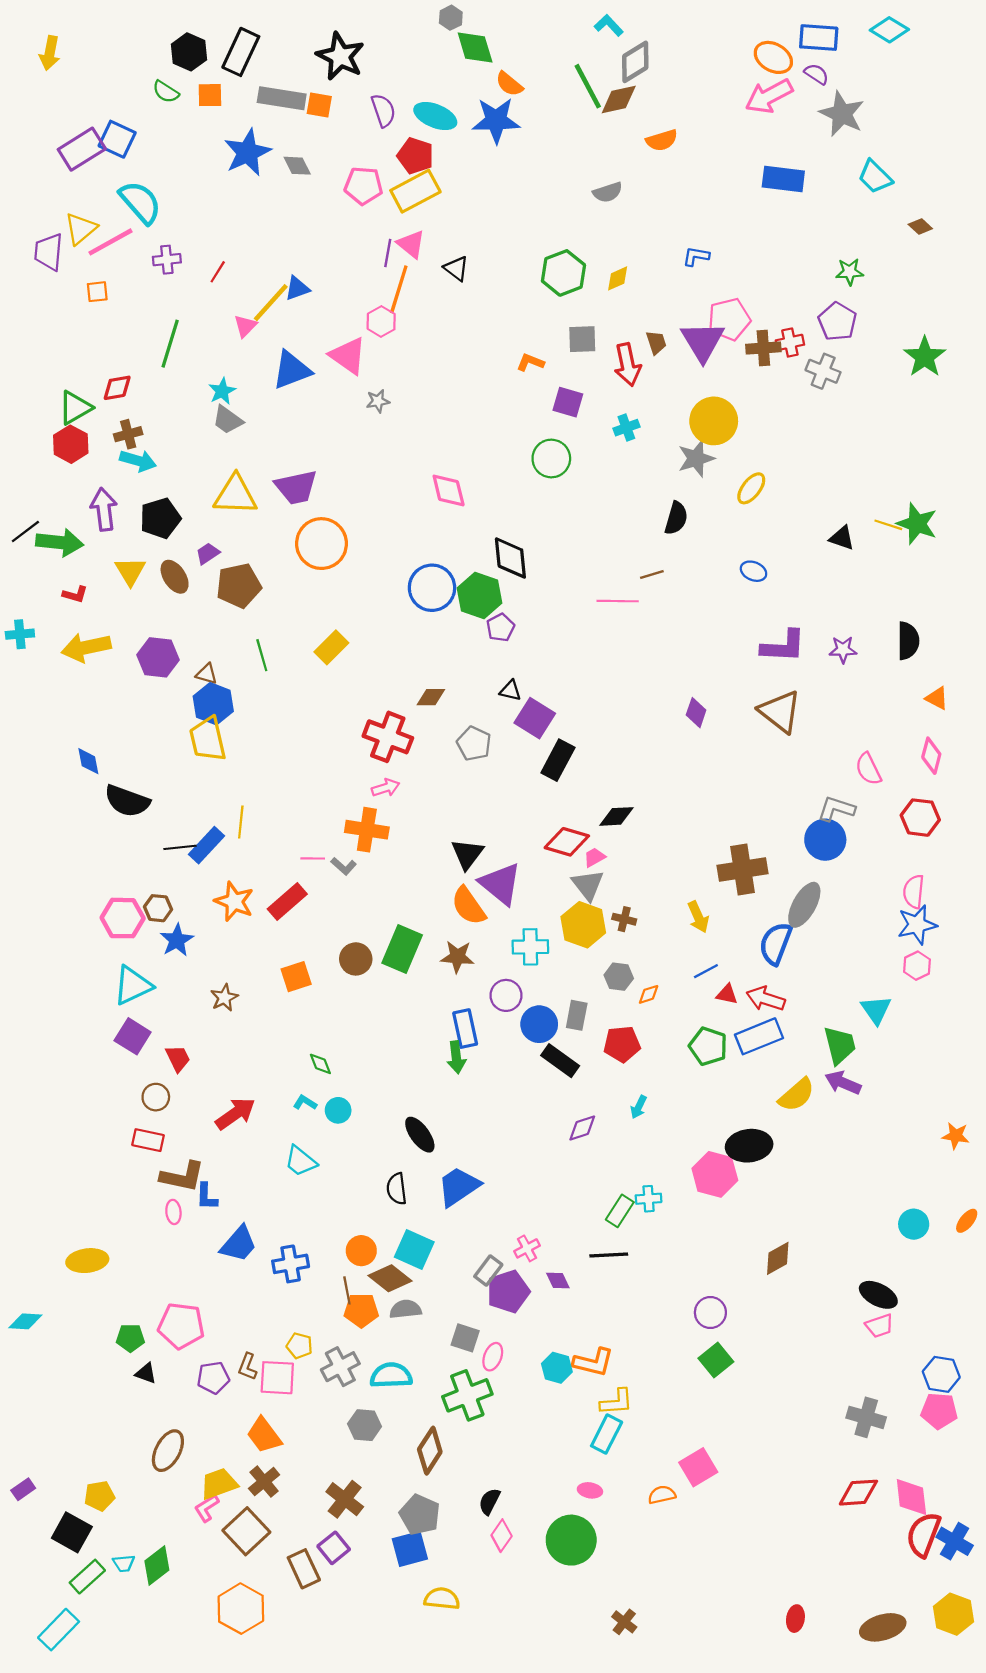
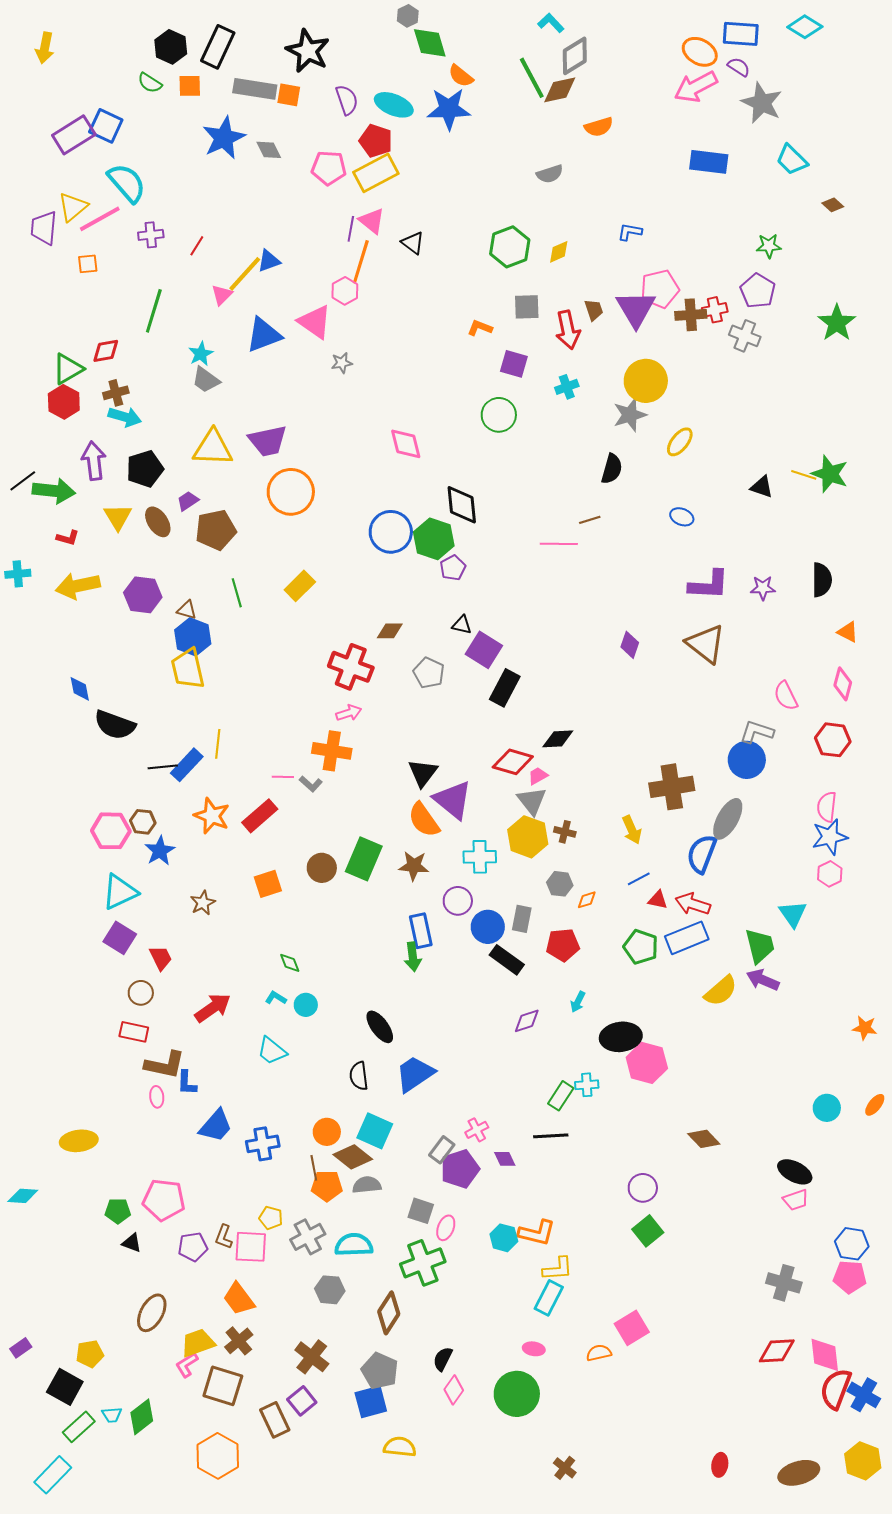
black ellipse: (749, 1146) -> (621, 1037), moved
brown diamond: (778, 1258) -> (704, 1139), turned 76
brown square: (246, 1531) -> (223, 1386), turned -30

